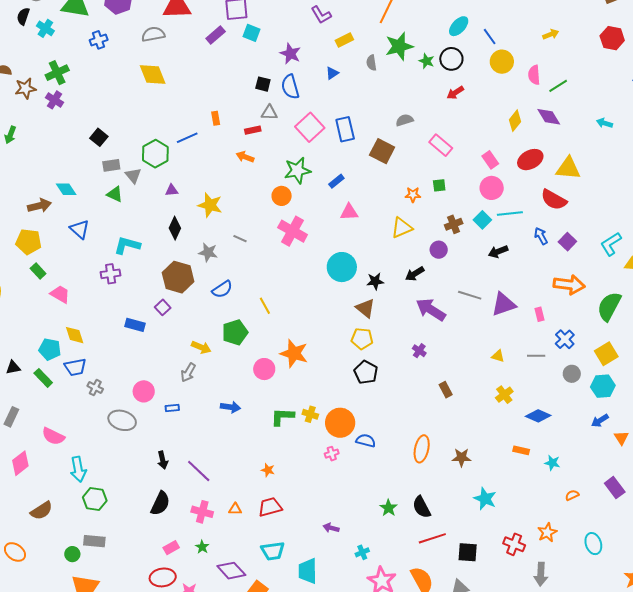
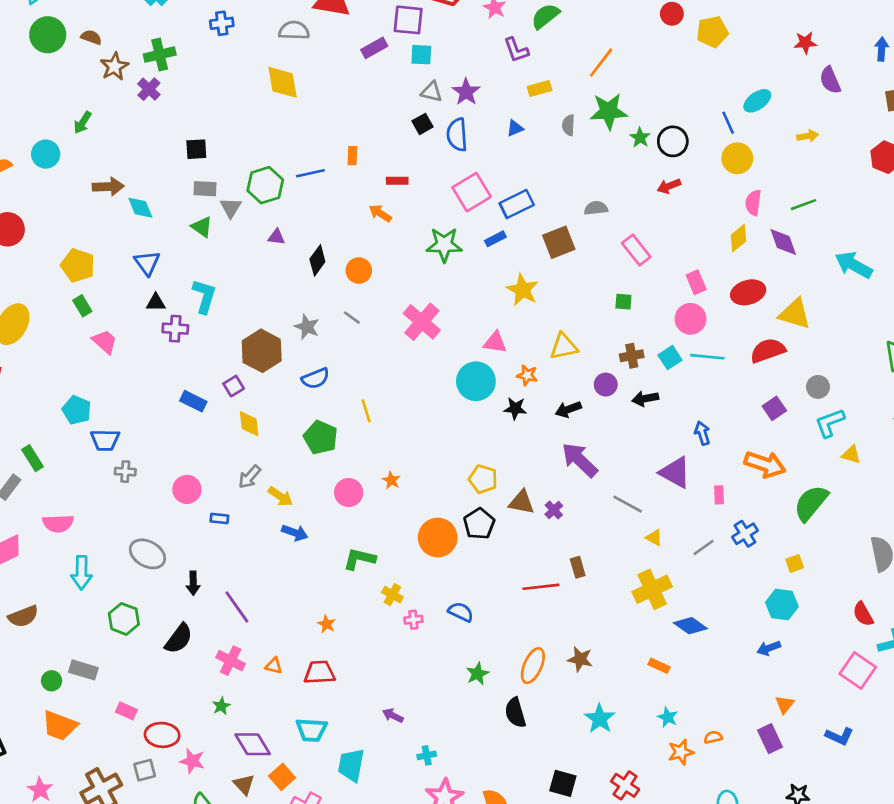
cyan ellipse: (459, 26) -> (757, 101), moved
cyan square: (251, 33) -> (421, 55), turned -30
pink semicircle: (534, 75) -> (753, 203), moved
black square: (263, 84) -> (422, 124), turned 35
brown star: (25, 88) -> (114, 66), turned -30
gray triangle: (269, 113) -> (432, 92), moved
cyan arrow: (604, 123) -> (854, 265), size x1.8
blue rectangle: (345, 129) -> (517, 204), turned 65
black square: (99, 137) -> (196, 149), turned 36
brown square: (382, 151) -> (559, 242), turned 30
blue rectangle: (336, 181) -> (495, 239), moved
orange star: (413, 195) -> (527, 375), moved
orange circle: (282, 196) -> (359, 271), moved
red semicircle: (554, 200) -> (768, 350), turned 120
yellow star: (210, 205) -> (523, 290), moved
brown arrow: (39, 206) -> (108, 187), moved
pink triangle: (349, 212) -> (495, 342), moved
black diamond: (175, 228) -> (317, 260), moved
blue arrow: (541, 236) -> (702, 433), moved
cyan L-shape: (127, 245) -> (204, 296), turned 80
black arrow: (498, 252) -> (645, 399), moved
gray line: (470, 295) -> (628, 504), moved
purple triangle: (504, 304) -> (675, 472), turned 36
brown triangle: (365, 308) -> (522, 502), moved, turned -40
green pentagon: (235, 332) -> (321, 437), turned 30
yellow diamond: (75, 335) -> (249, 424), moved
yellow arrow: (201, 347) -> (280, 496), moved
orange star: (294, 353) -> (391, 480), size x0.5
yellow square: (606, 354) -> (795, 564), size x0.6
gray line: (536, 356) -> (703, 547), turned -48
black triangle: (13, 367) -> (156, 302), moved
gray circle: (572, 374) -> (818, 387), moved
green rectangle: (43, 378) -> (33, 458), moved
gray cross: (95, 388) -> (125, 472), turned -35
yellow cross: (504, 395) -> (652, 589), size x1.6
yellow cross: (310, 414) -> (392, 595), moved
gray ellipse: (122, 420) -> (147, 554), moved
orange circle: (340, 423) -> (438, 538), moved
pink semicircle: (53, 436) -> (58, 523), turned -40
orange triangle: (621, 438) -> (785, 704), moved
orange ellipse: (422, 449) -> (533, 666), moved
cyan star: (552, 463) -> (668, 717), moved
green hexagon: (95, 499) -> (124, 619), moved
green star: (389, 508) -> (477, 674), moved
orange star: (547, 532) -> (681, 752), moved
red line: (432, 538) -> (541, 587), moved
pink rectangle: (171, 548) -> (126, 711), moved, turned 42

